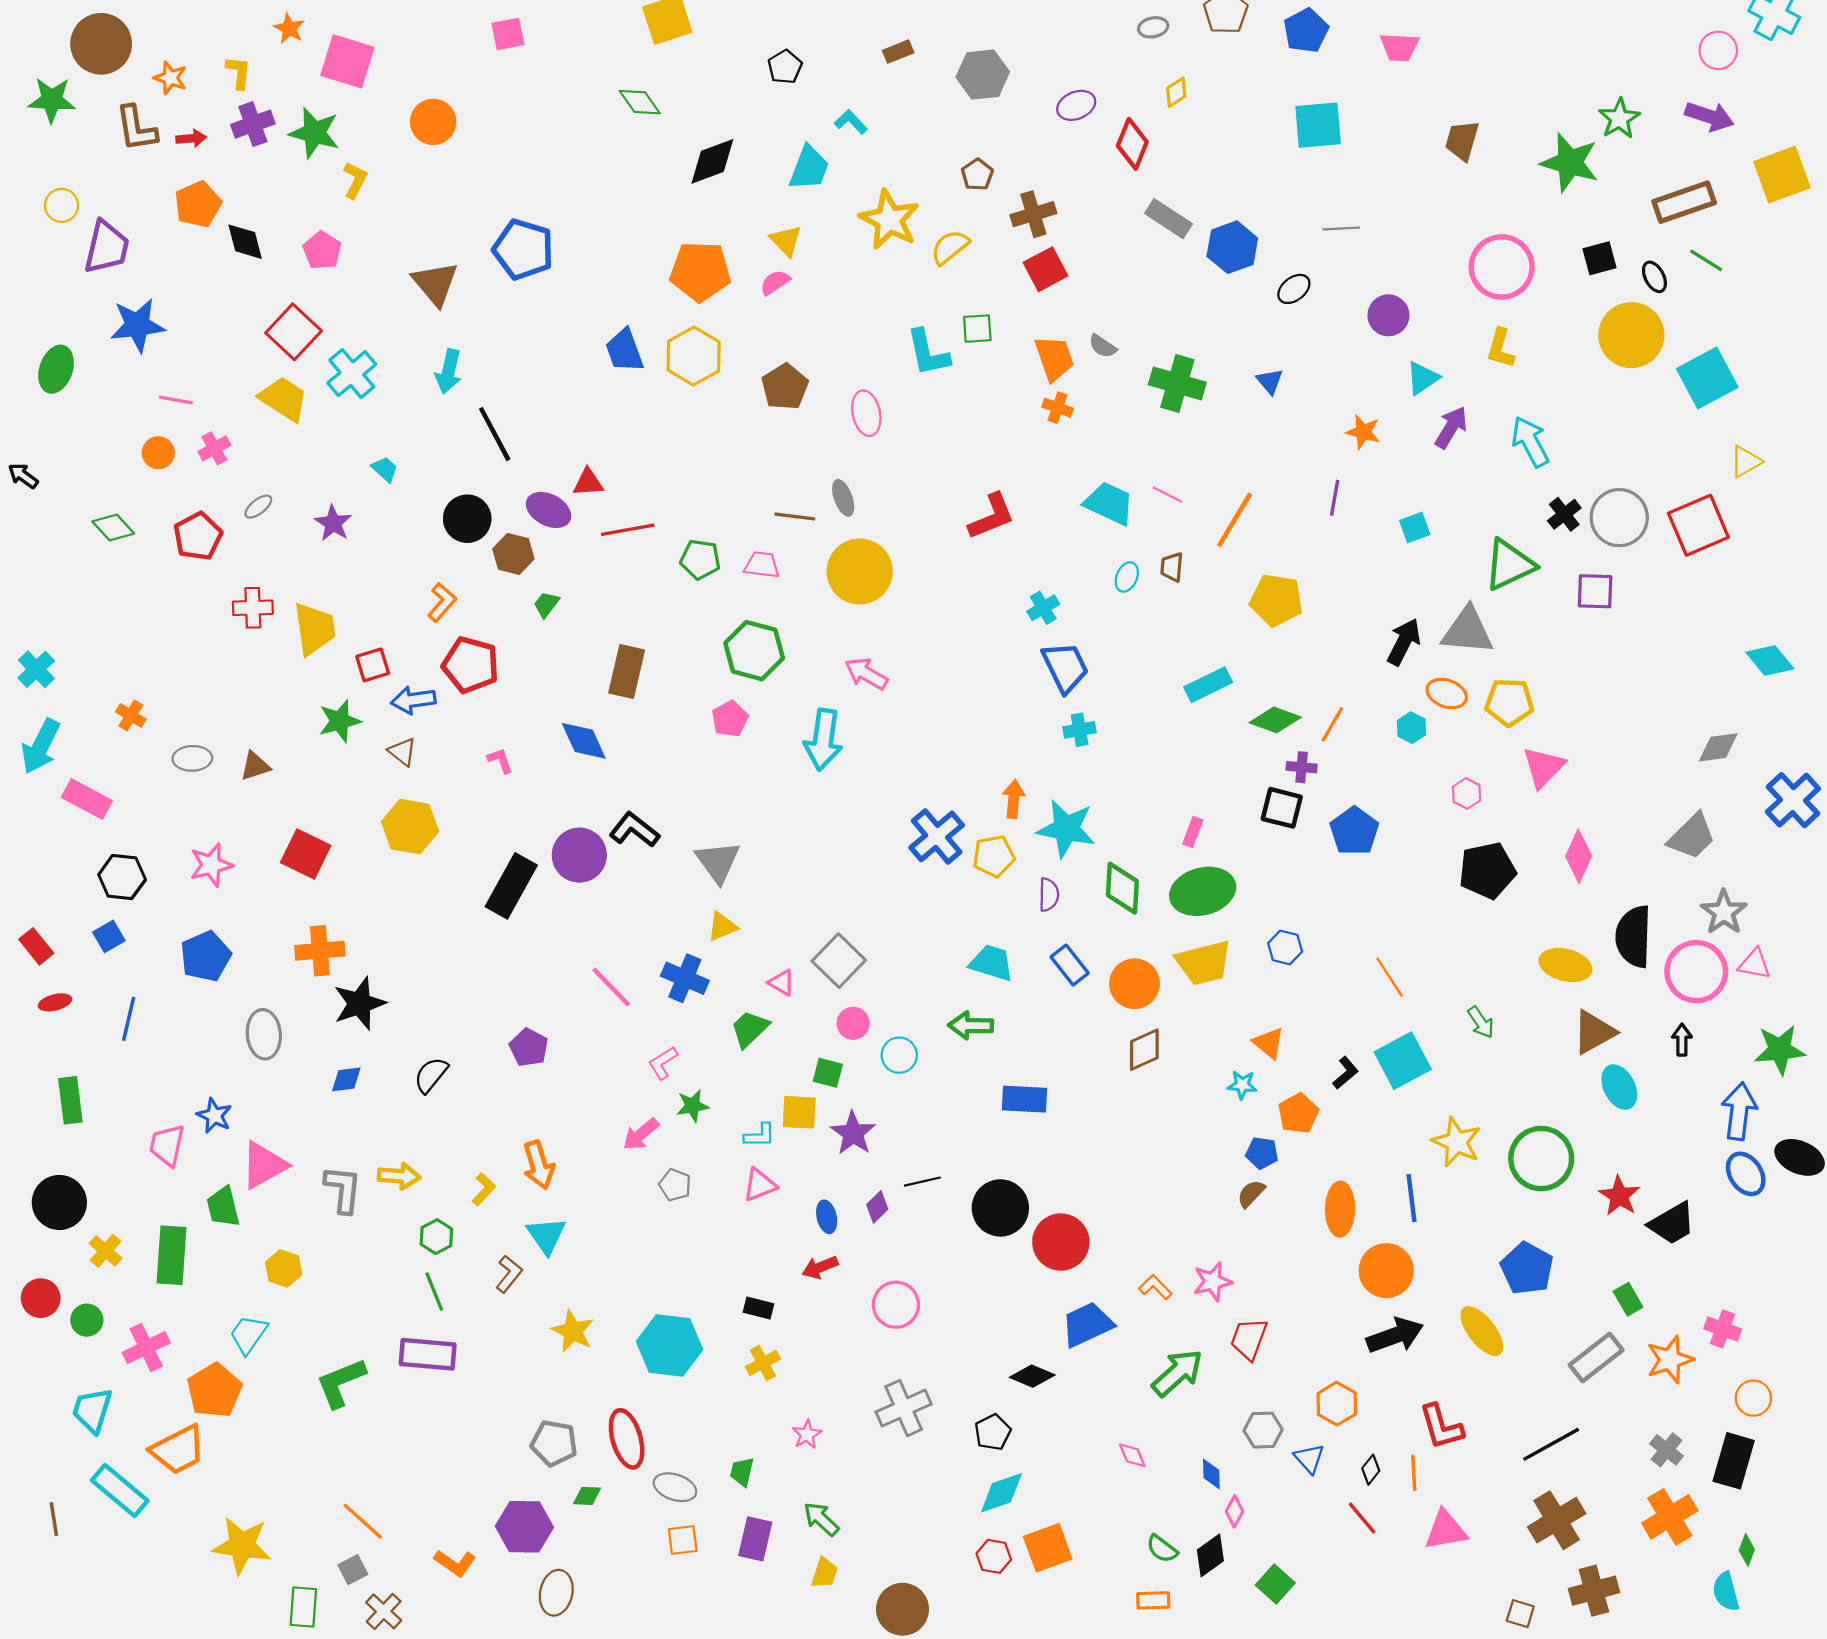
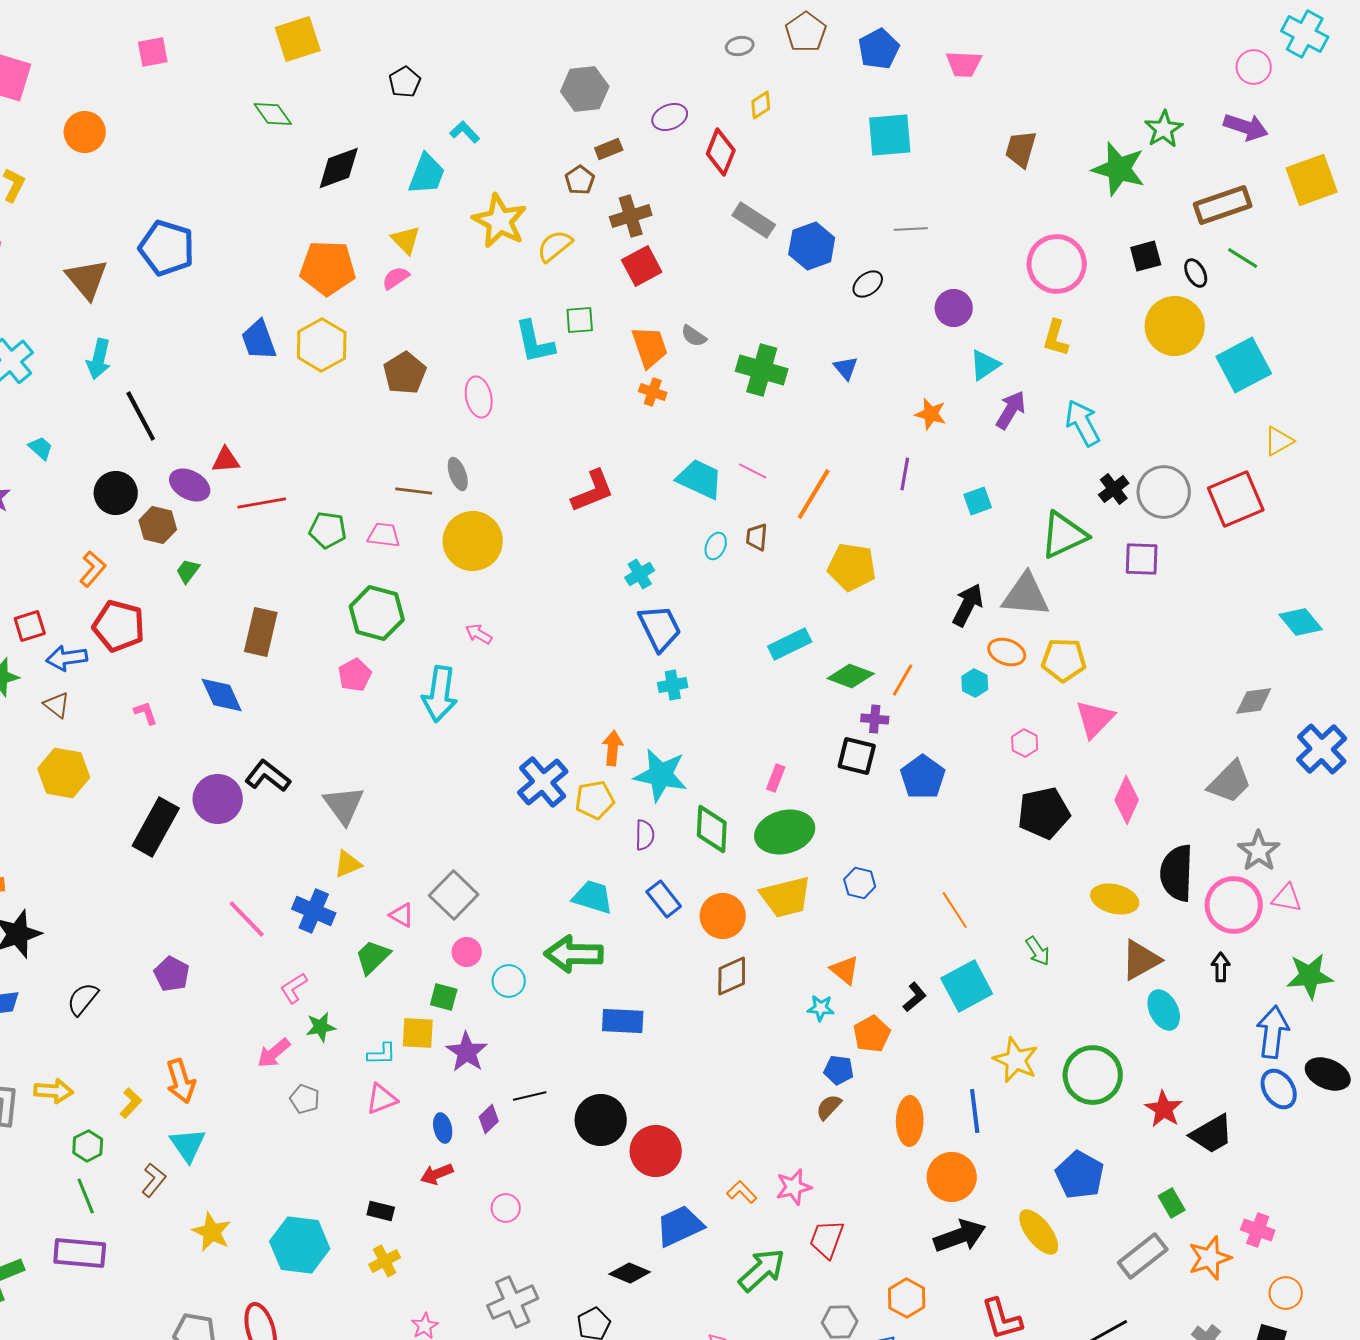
brown rectangle: (898, 52) -> (609, 149), moved
pink arrow: (866, 674) -> (479, 634), size x0.7
green arrow: (971, 1025) -> (574, 954), size x1.4
pink circle: (896, 1305) -> (506, 1208), size x0.7

